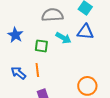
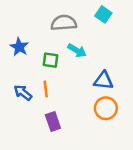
blue triangle: (85, 32) -> (103, 81), moved

